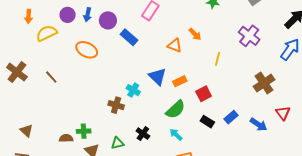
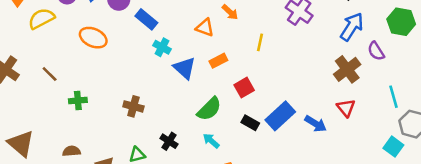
orange rectangle: (180, 81) -> (218, 61), moved
brown cross: (264, 83) -> (347, 69), moved
cyan cross: (133, 90) -> (162, 47), moved
blue rectangle: (231, 117) -> (280, 116), size x1.6
brown triangle: (27, 131) -> (21, 143), size x1.6
green cross: (84, 131) -> (78, 101), moved

